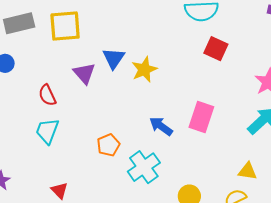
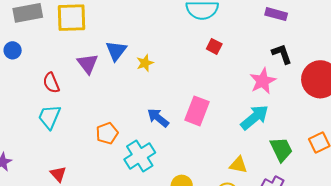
red square: (216, 49) -> (214, 46), size x0.7
yellow star: (144, 70) -> (145, 63), size x0.7

